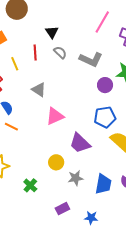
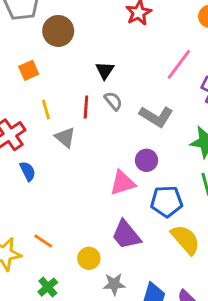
red line: (35, 52) -> (86, 107), moved
purple circle: (105, 85) -> (146, 160), moved
gray triangle: (39, 90) -> (65, 137), moved
pink triangle: (55, 116) -> (122, 183), moved
orange line: (11, 127) -> (43, 241), moved

